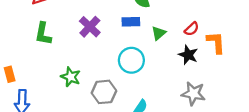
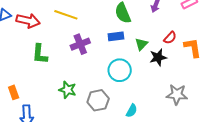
purple cross: (90, 27) -> (80, 44), turned 30
black star: (188, 55) -> (158, 57), moved, turned -30

